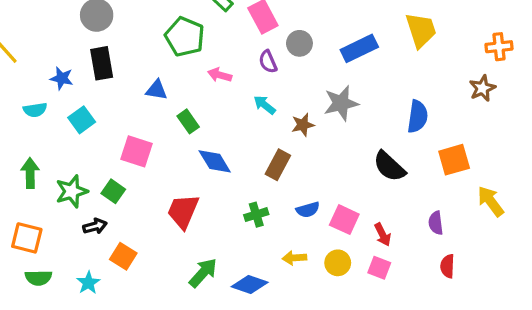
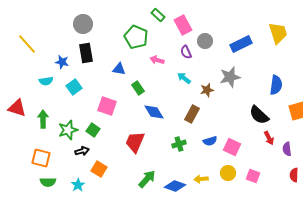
red arrow: (383, 235) -> (269, 138), moved
yellow arrow: (294, 258) -> (201, 179), moved

